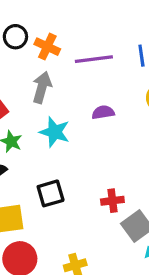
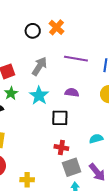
orange cross: (47, 47) -> (57, 27), moved
black square: (51, 193) -> (60, 118), moved

